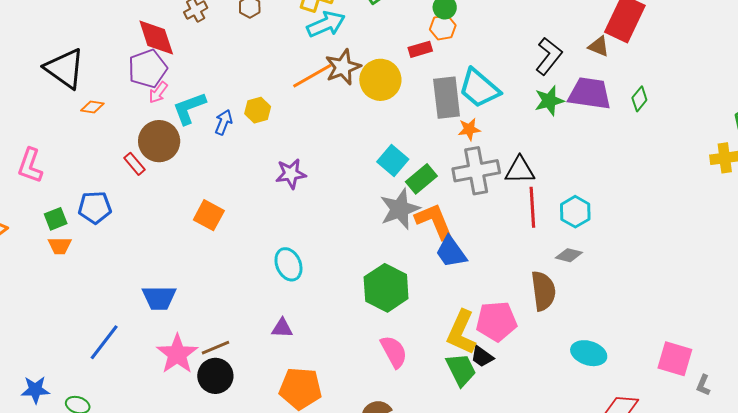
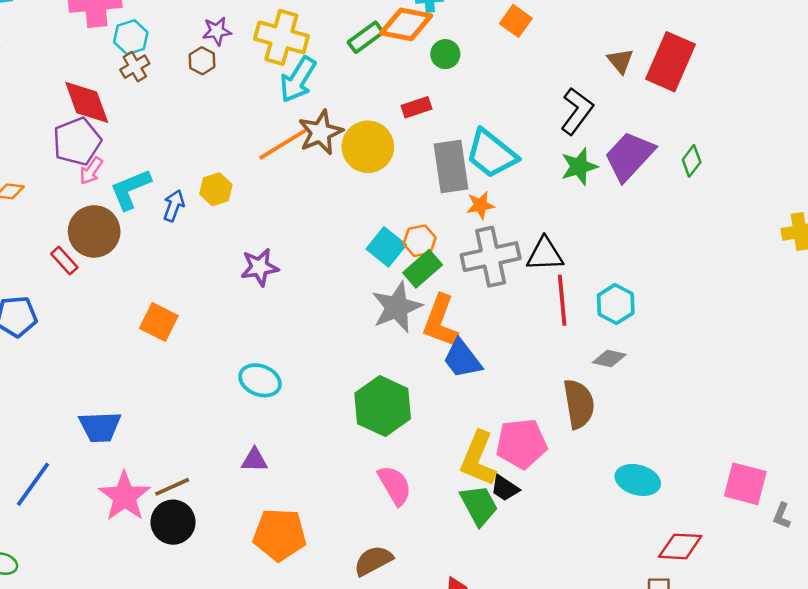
cyan arrow: (326, 24) -> (298, 80), turned 147
orange hexagon: (443, 27) -> (420, 241), moved
brown triangle: (599, 46) -> (620, 61), moved, turned 30
purple trapezoid: (590, 94) -> (629, 156), turned -54
orange L-shape: (434, 221) -> (440, 321), turned -135
cyan ellipse: (288, 264) -> (260, 380), turned -44

